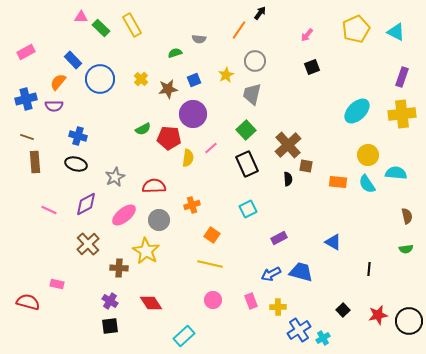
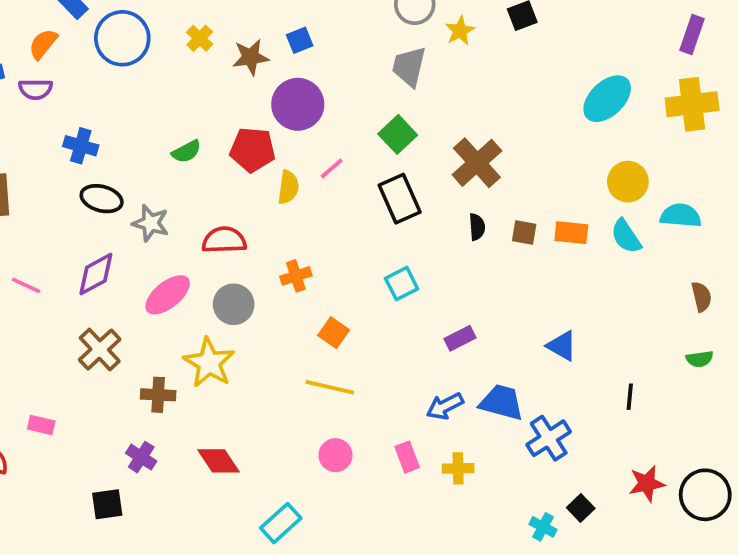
yellow star: (226, 75) -> (460, 31), moved
green semicircle: (143, 129) -> (186, 151), moved
black ellipse: (76, 164) -> (102, 199), moved
brown square: (306, 166) -> (524, 233), moved
gray star: (115, 177) -> (151, 223), turned -30
black square: (343, 310) -> (581, 508), moved
black square: (110, 326) -> (107, 504), moved
blue cross: (299, 330) -> (549, 438), moved
cyan cross: (323, 338) -> (543, 527), turned -32

